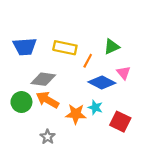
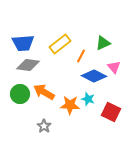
yellow rectangle: (65, 48) -> (60, 44), turned -50
gray diamond: (43, 79) -> (28, 65), moved

